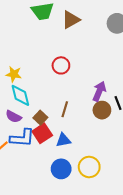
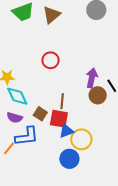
red square: (42, 133) -> (59, 119), moved, turned -36
yellow circle: (89, 167) -> (81, 139), moved

